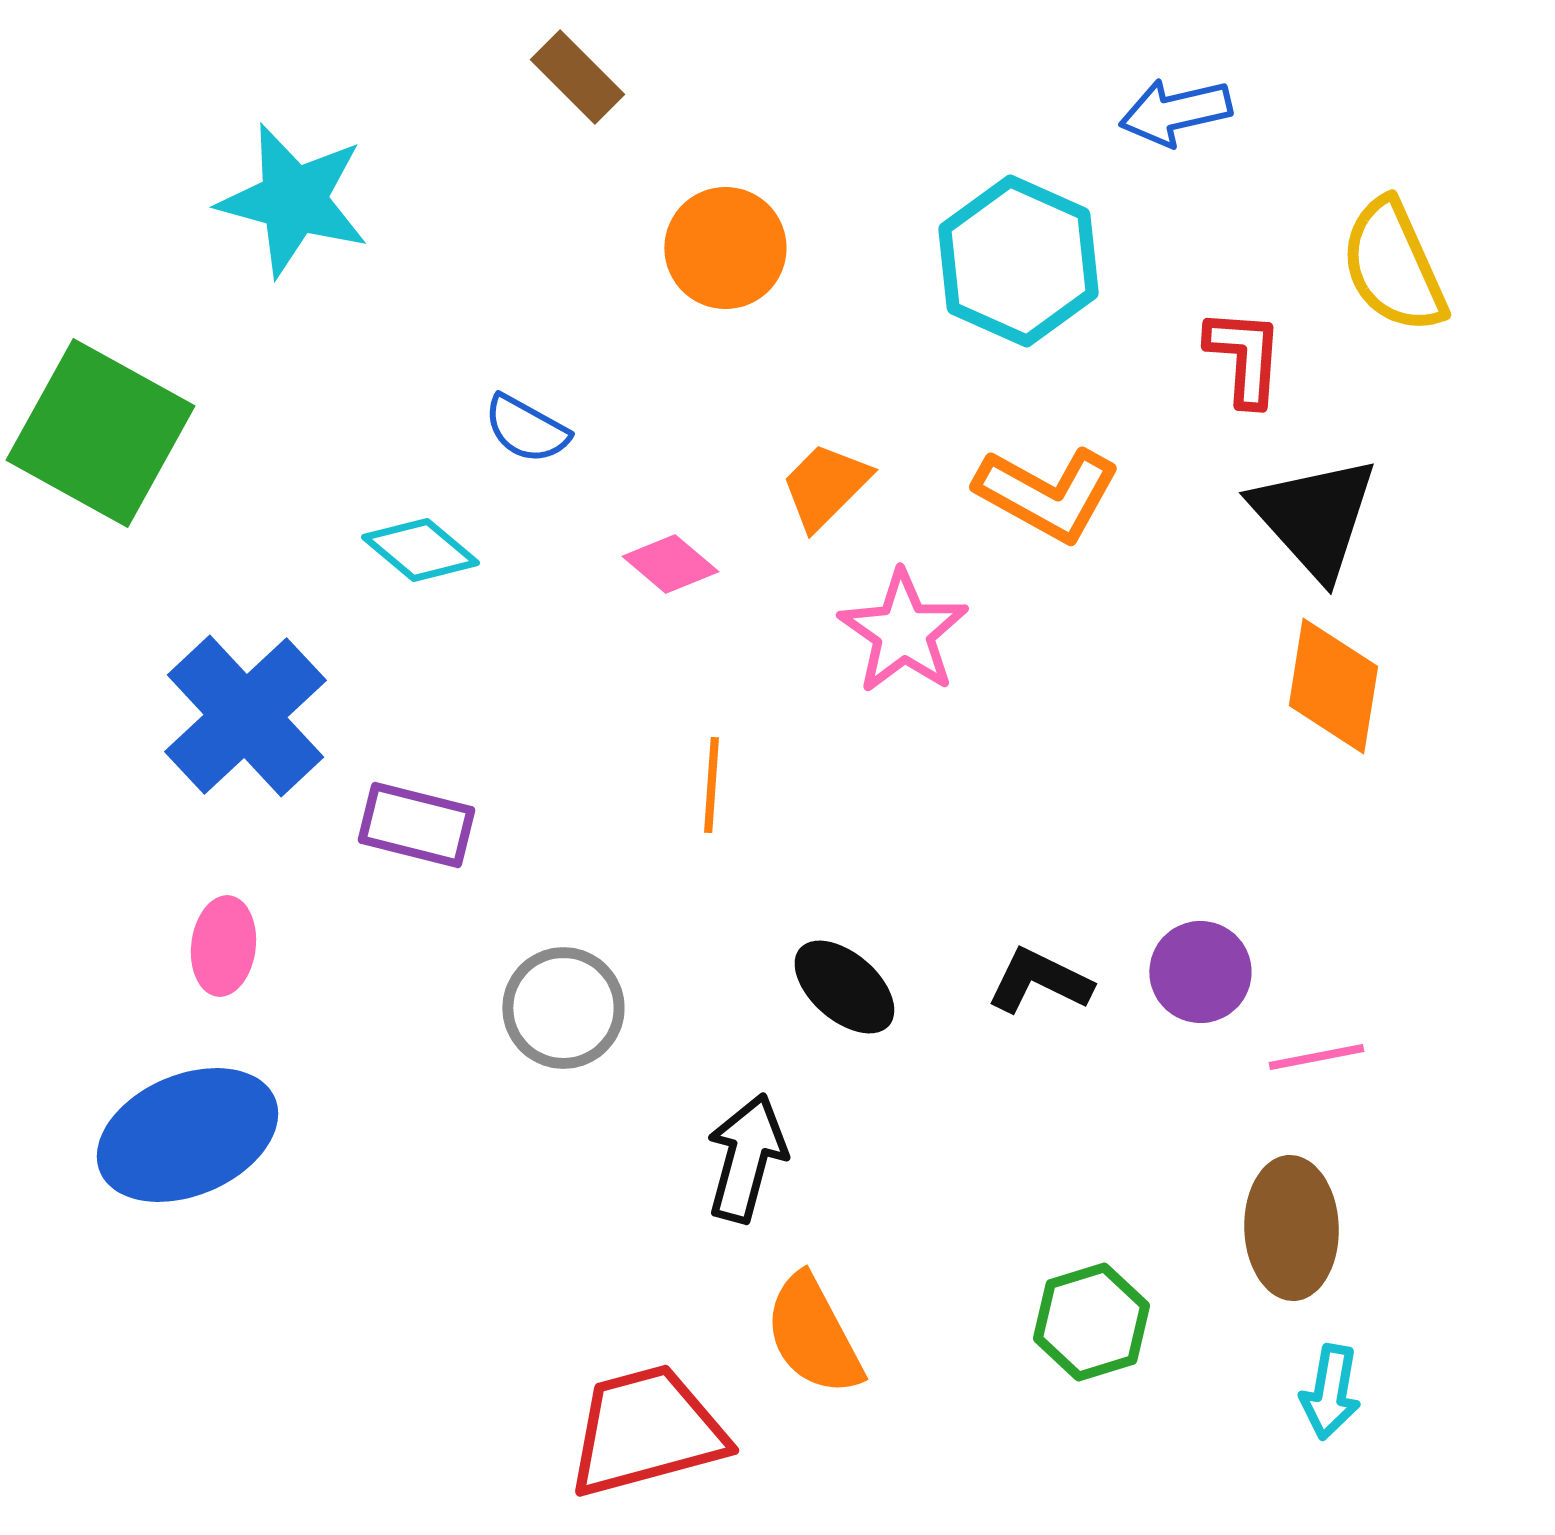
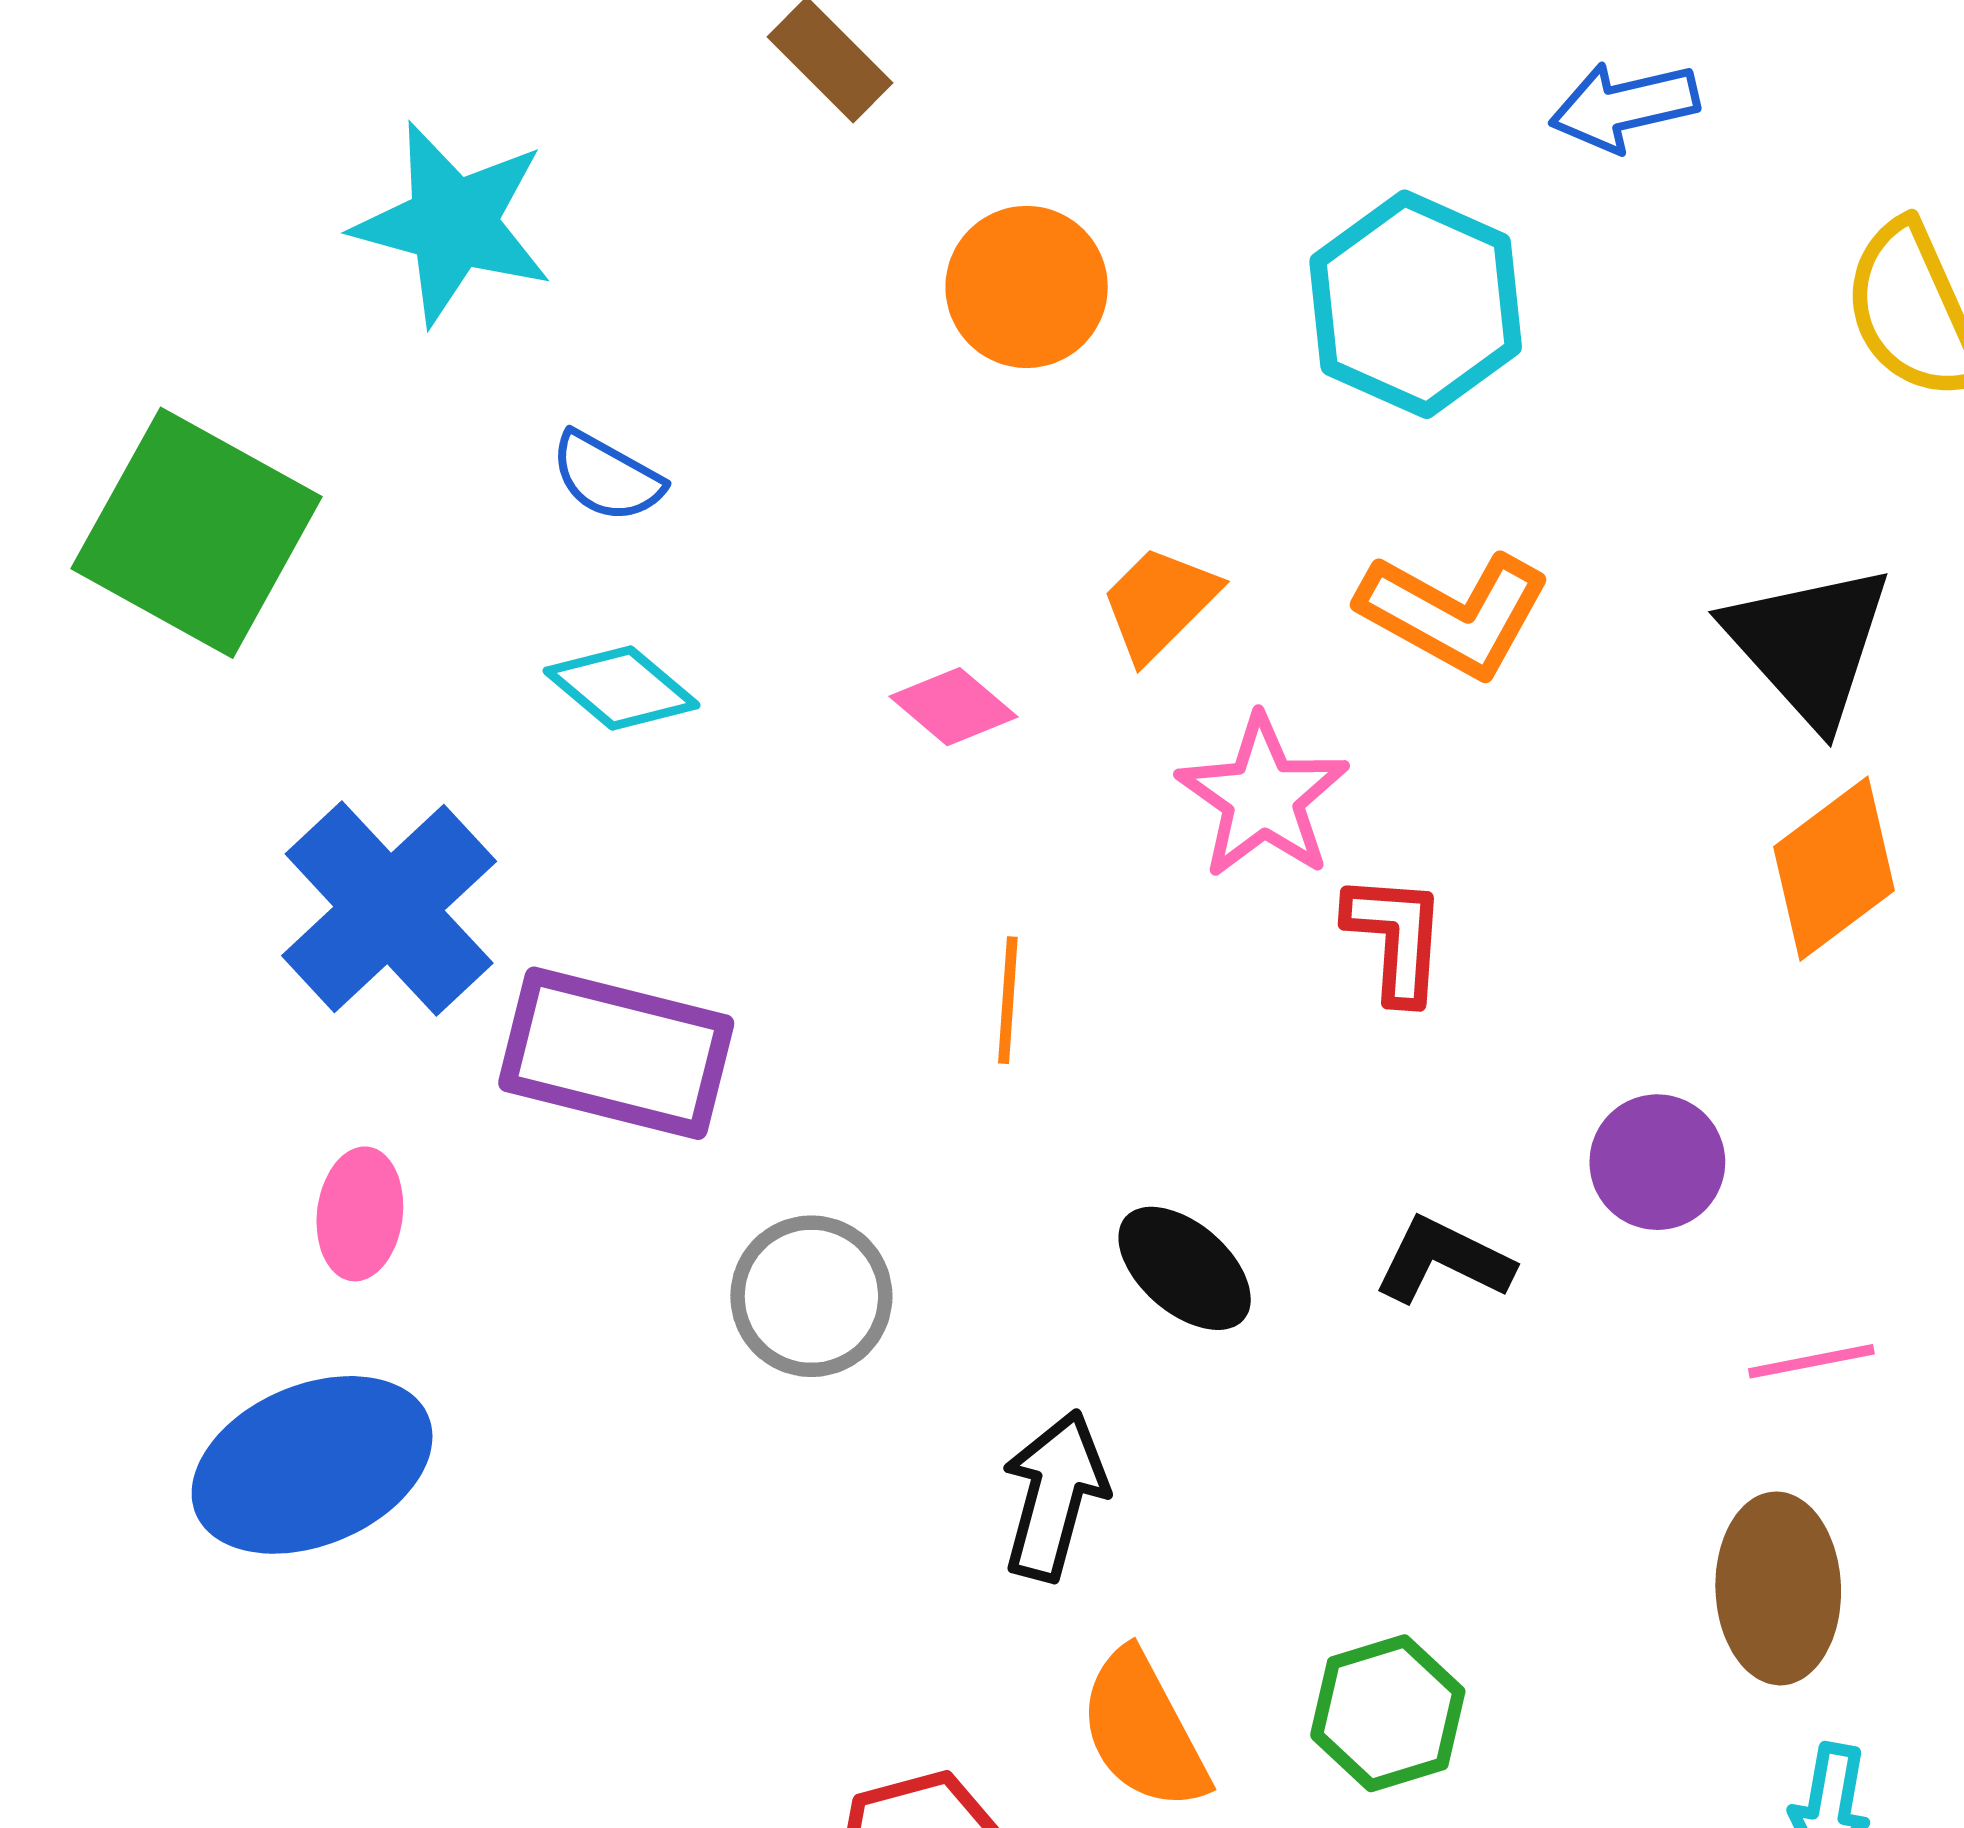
red L-shape: (1244, 357) -> (1396, 938), moved
blue semicircle: (526, 429) -> (607, 477), moved
orange diamond: (1333, 686) -> (1834, 869), turned 44
purple rectangle: (416, 825) -> (616, 1053), size x1.5
purple circle: (1200, 972) -> (1657, 1162), moved
green hexagon: (1091, 1322) -> (1388, 1713), moved

